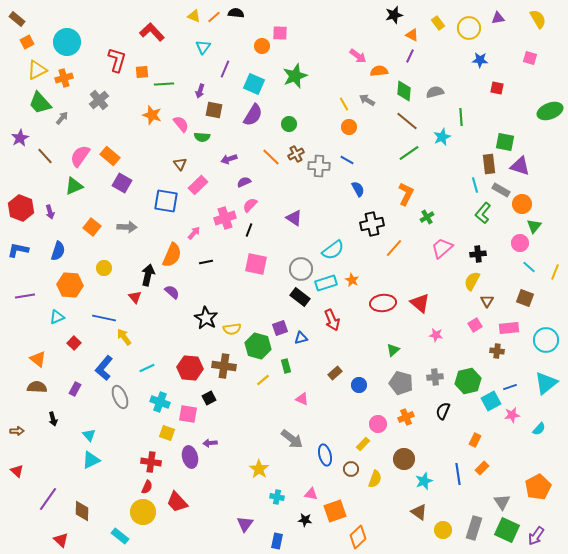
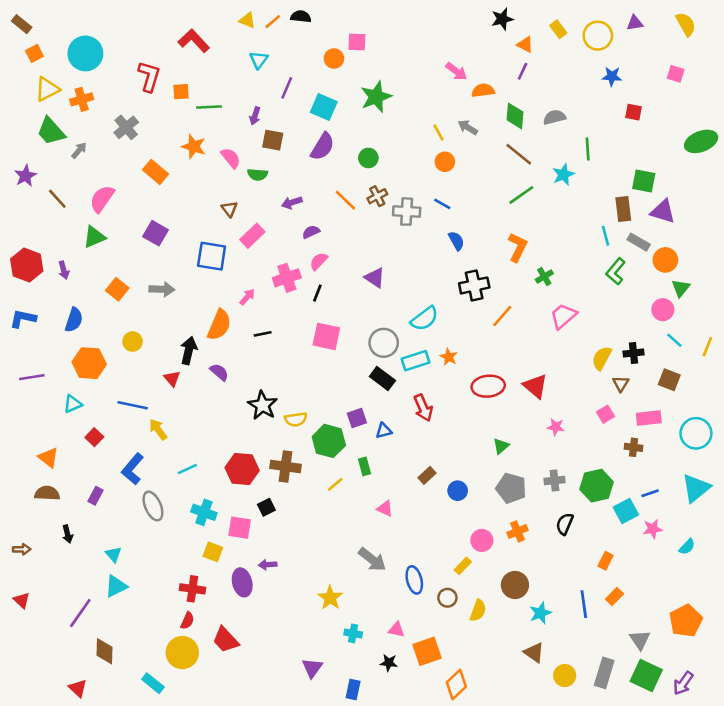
orange rectangle: (110, 156) -> (155, 172), moved
black cross: (478, 254) -> (634, 353), moved
purple line: (48, 499) -> (80, 613), moved

